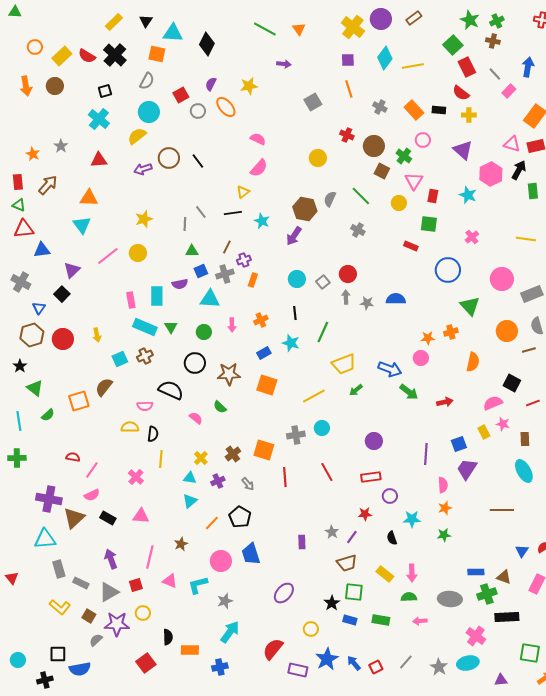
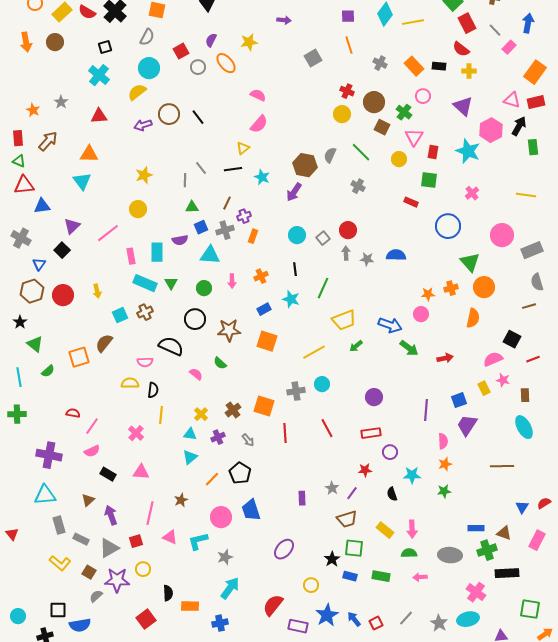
yellow circle: (318, 158) -> (342, 114), moved
cyan star: (468, 195) -> (468, 151), size x1.4
pink line: (108, 256) -> (108, 233), moved
orange circle: (507, 331) -> (484, 287), moved
brown triangle: (74, 518) -> (88, 500), moved, size x0.6

